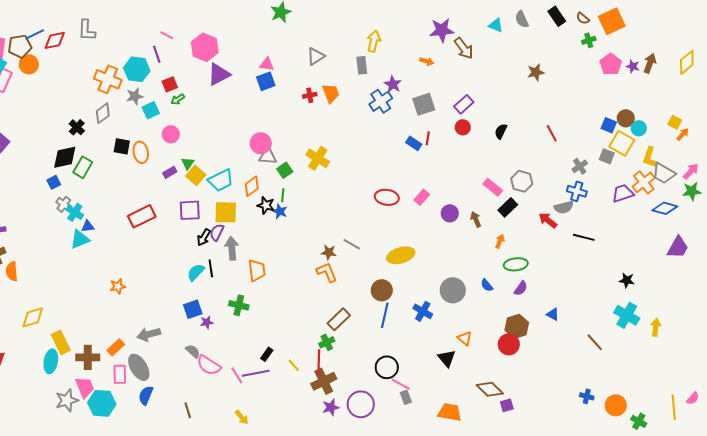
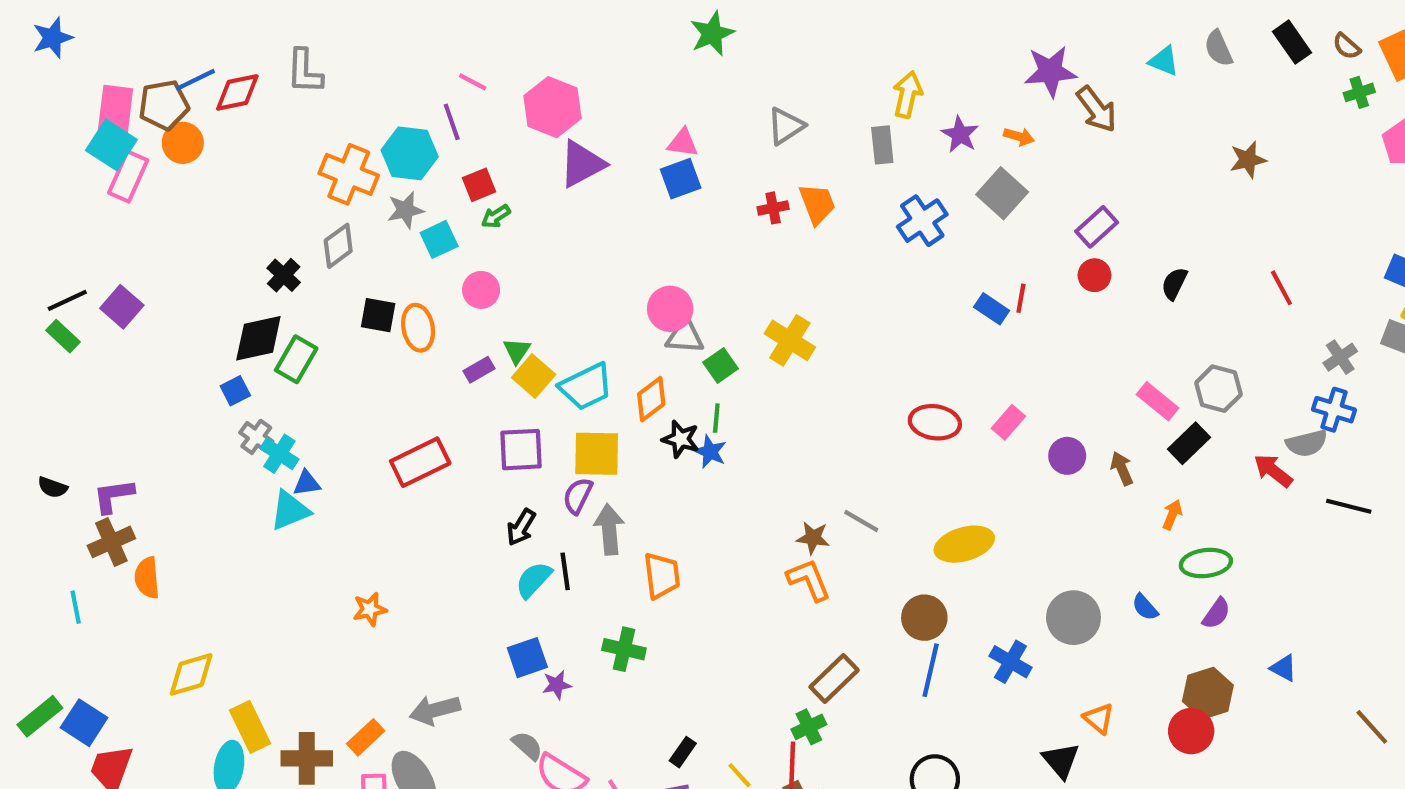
purple star: (393, 84) -> (960, 134), moved
gray square: (424, 104) -> (1002, 193), moved, turned -30
black arrow: (204, 237) -> (521, 527), moved

